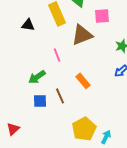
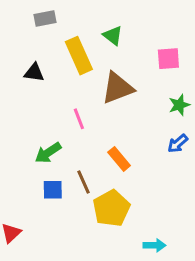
pink square: (102, 16) -> (168, 59), moved
yellow pentagon: (84, 129) -> (111, 208), moved
cyan arrow: (106, 137) -> (155, 245), turned 64

